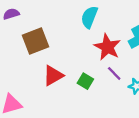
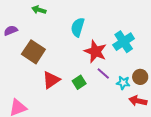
brown square: (35, 41) -> (33, 52), turned -30
green square: (85, 81) -> (79, 82), turned 32

